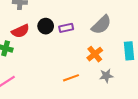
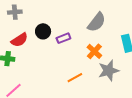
purple rectangle: (66, 28) -> (63, 38), moved
gray star: (106, 76) -> (109, 71), size x1.5

